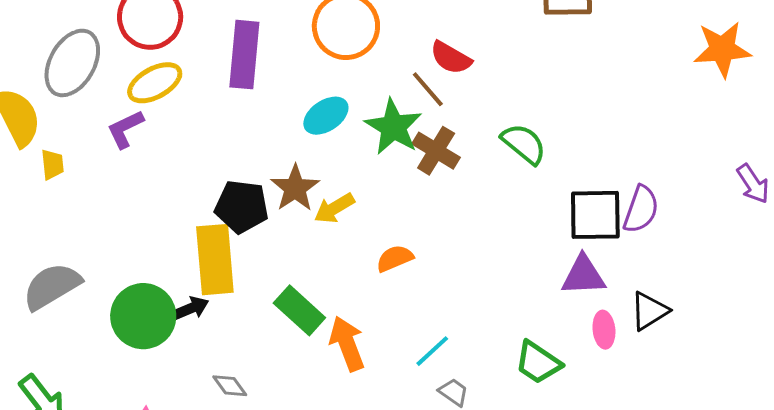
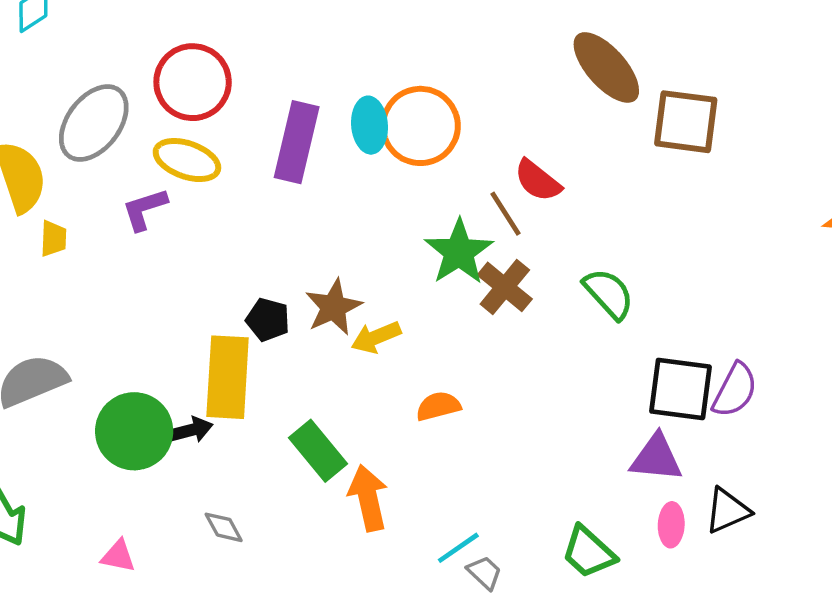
yellow ellipse: (155, 83) -> (187, 160), turned 40
cyan ellipse: (326, 116) -> (370, 125), moved, turned -69
black pentagon: (242, 207) -> (268, 320), size x0.7
cyan line: (432, 351) -> (458, 548), moved

